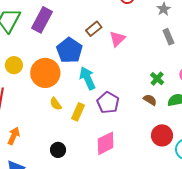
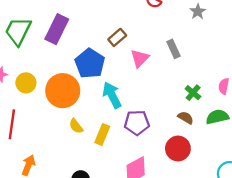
gray rectangle: (168, 37) -> (174, 49), moved
pink triangle: (117, 39) -> (140, 58), moved
purple pentagon: (108, 103) -> (137, 123), turned -30
red circle: (162, 135) -> (178, 148), moved

